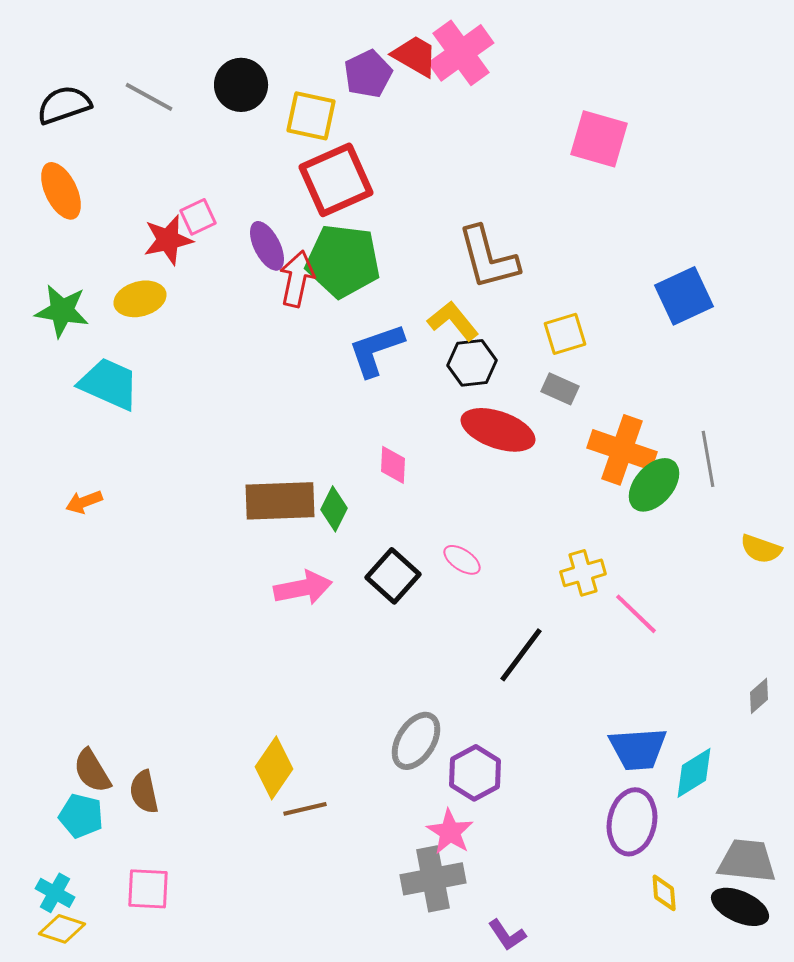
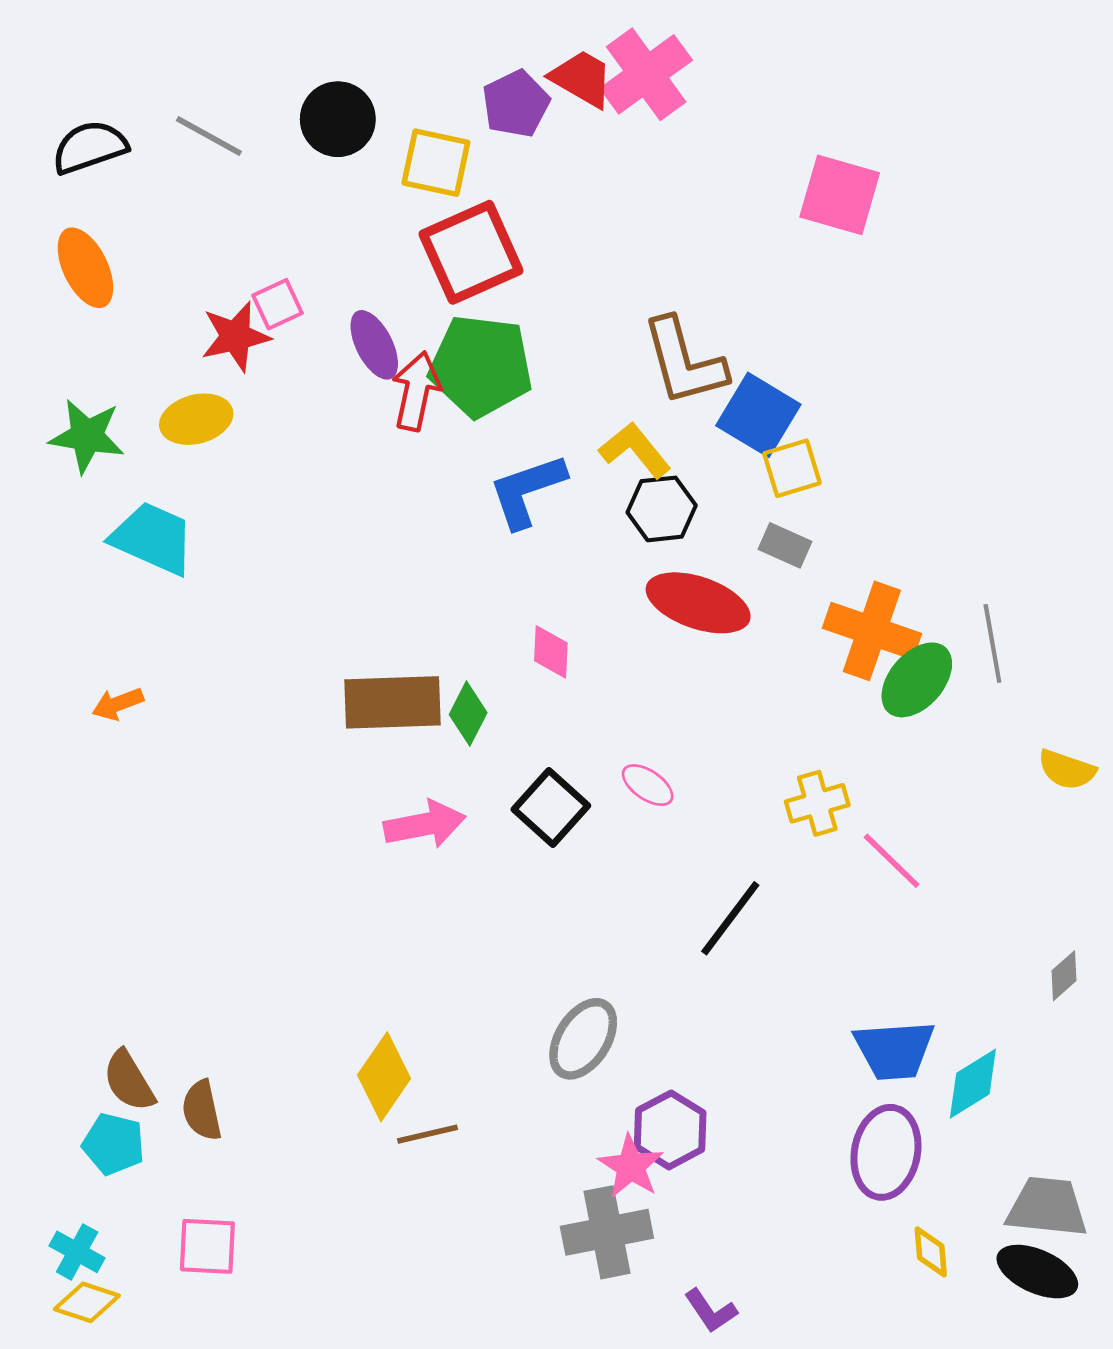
blue square: (684, 296) -> (758, 415), moved, turned -34
purple hexagon: (475, 773) -> (670, 1130), moved

